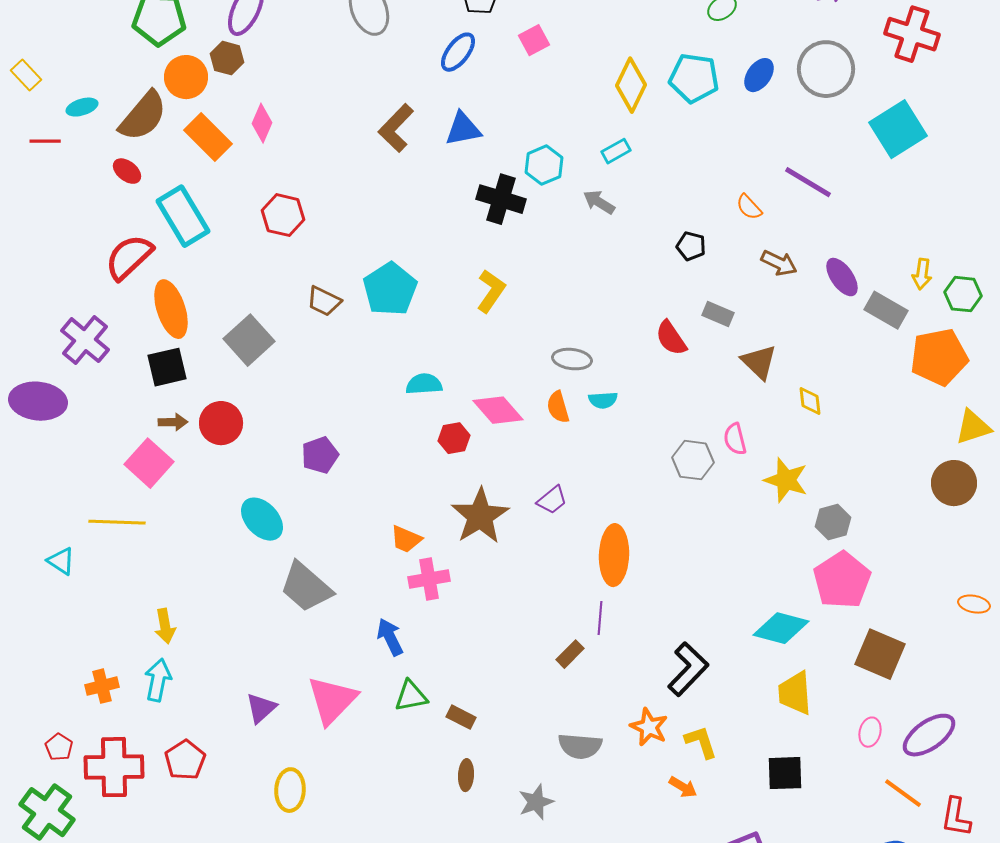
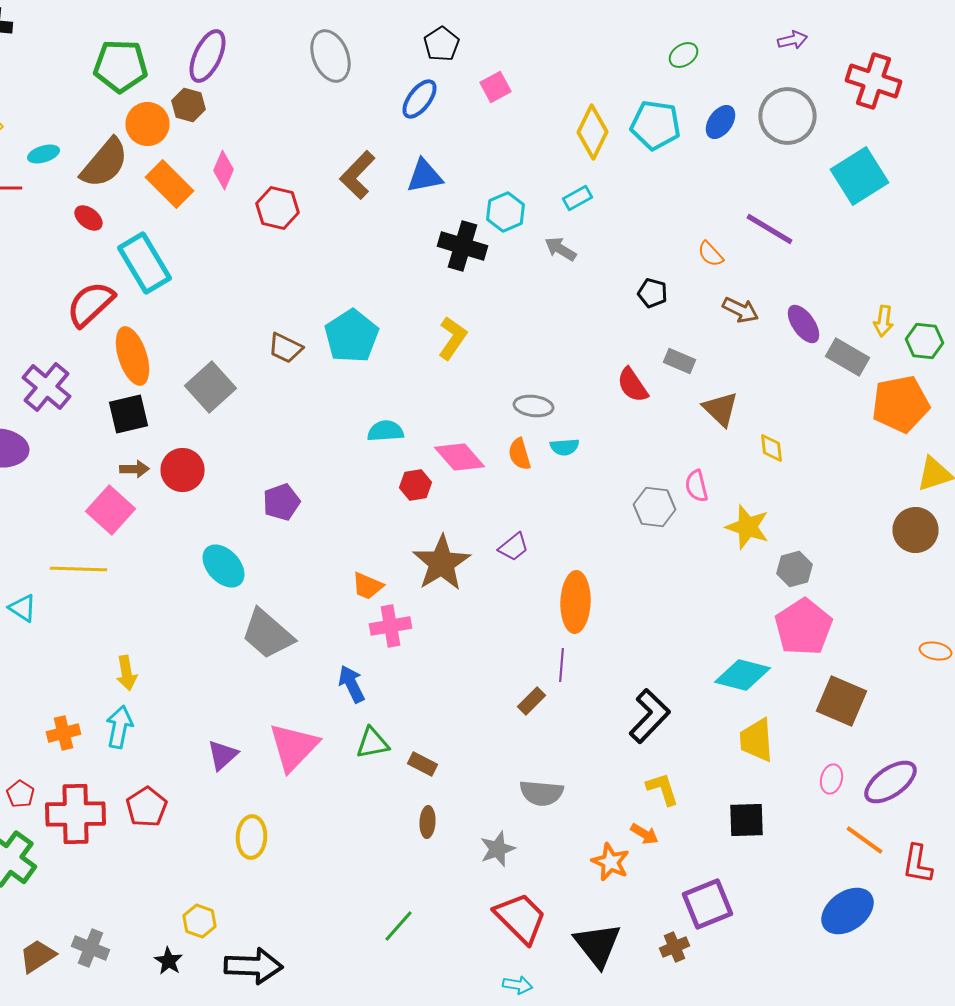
red hexagon: (283, 215) -> (278, 208), moved
orange star: (649, 727) -> (610, 862), moved

